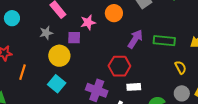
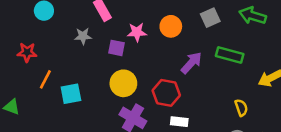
green rectangle: (164, 41) -> (230, 55), moved
yellow circle: (59, 56) -> (123, 83), moved
cyan square: (57, 84) -> (71, 94), moved, turned 30

